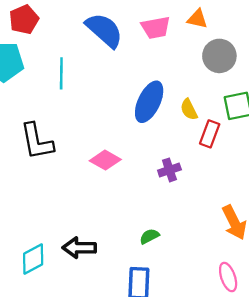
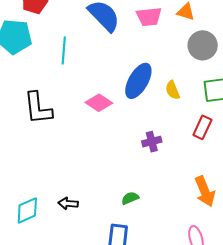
red rectangle: (210, 134) -> (202, 127), moved
pink diamond: (105, 160) -> (99, 103), moved
black arrow: (79, 248) -> (68, 203), size x0.7

